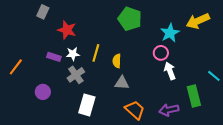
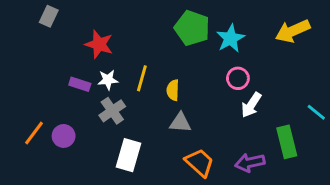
gray rectangle: (43, 12) -> (49, 16), moved
cyan star: (170, 33) -> (231, 38), moved
orange line: (16, 67) -> (34, 133), moved
white arrow: (170, 71) -> (251, 105), turned -126

